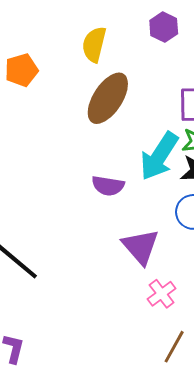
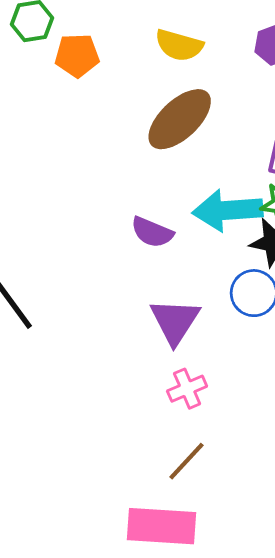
yellow semicircle: (94, 44) -> (179, 45), turned -102
cyan arrow: (159, 156) -> (228, 210), turned 39

